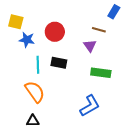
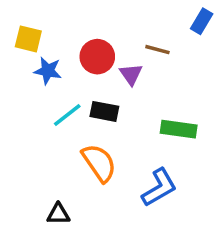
brown line: (99, 30) -> (157, 50), moved
purple triangle: (90, 46) -> (131, 74), moved
cyan line: (38, 65) -> (67, 115), turned 54
orange semicircle: (35, 92) -> (99, 163), moved

